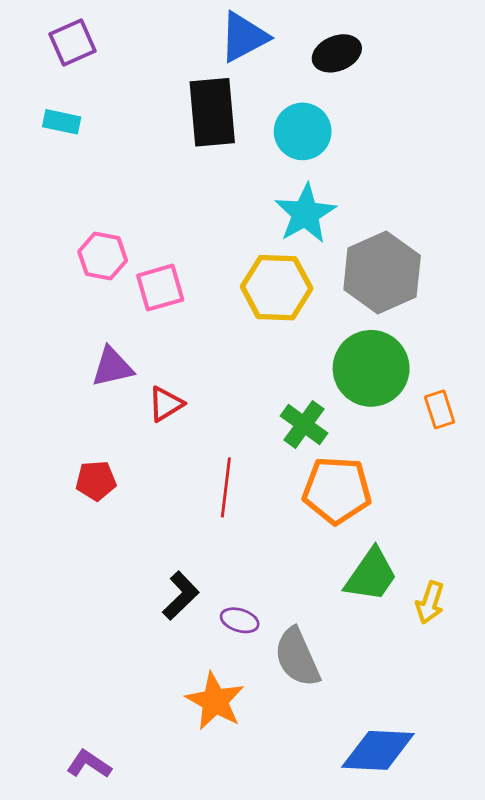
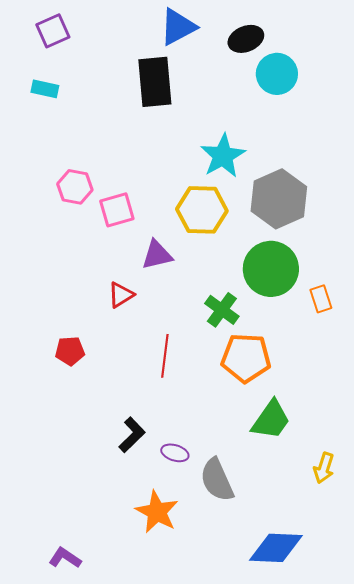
cyan circle: (303, 131) -> (277, 74), moved
purple triangle: (112, 367) -> (157, 255), moved
yellow arrow: (430, 602) -> (324, 468), moved

